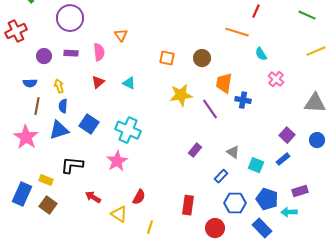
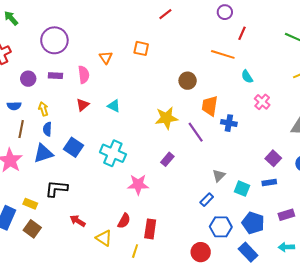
orange square: (167, 58) -> (141, 48), moved
purple rectangle: (195, 150) -> (167, 159), moved
gray triangle: (233, 152) -> (219, 175), turned 40
blue rectangle: (283, 159) -> (269, 183), turned 32
pink star: (117, 161) -> (138, 185), moved, turned 30
red rectangle: (188, 205) -> (150, 229), moved
cyan arrow: (289, 212) -> (286, 247), moved

